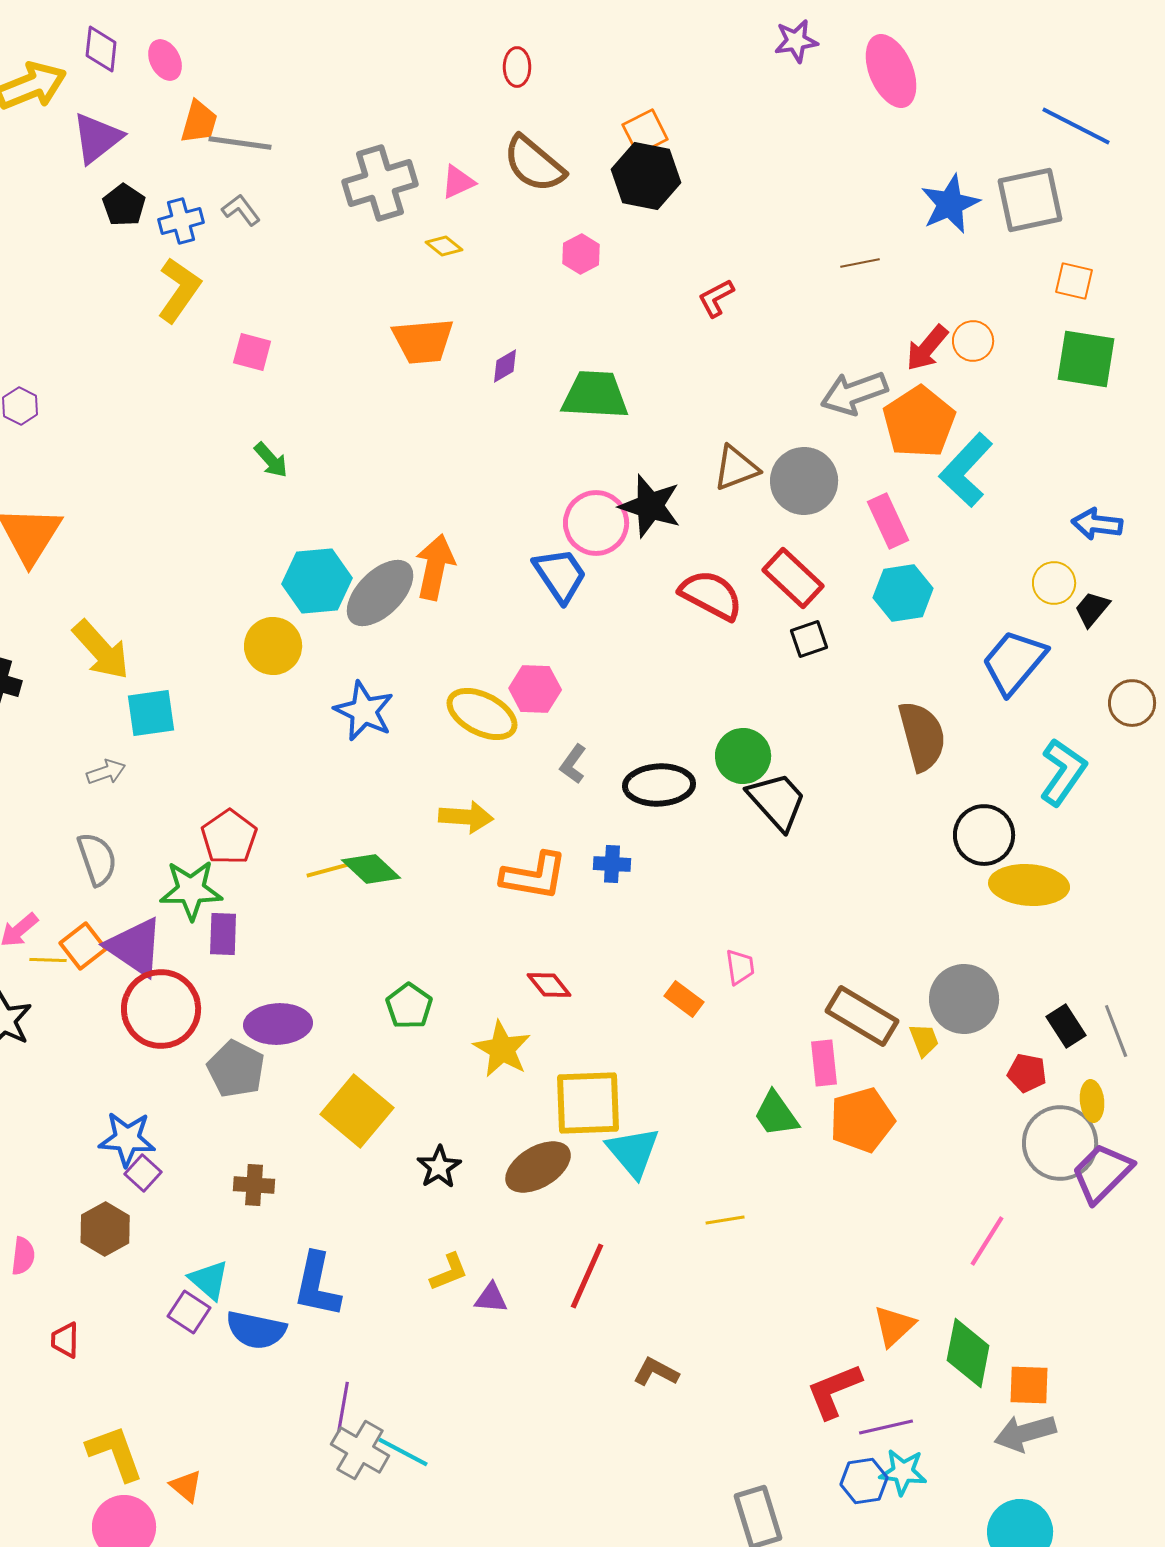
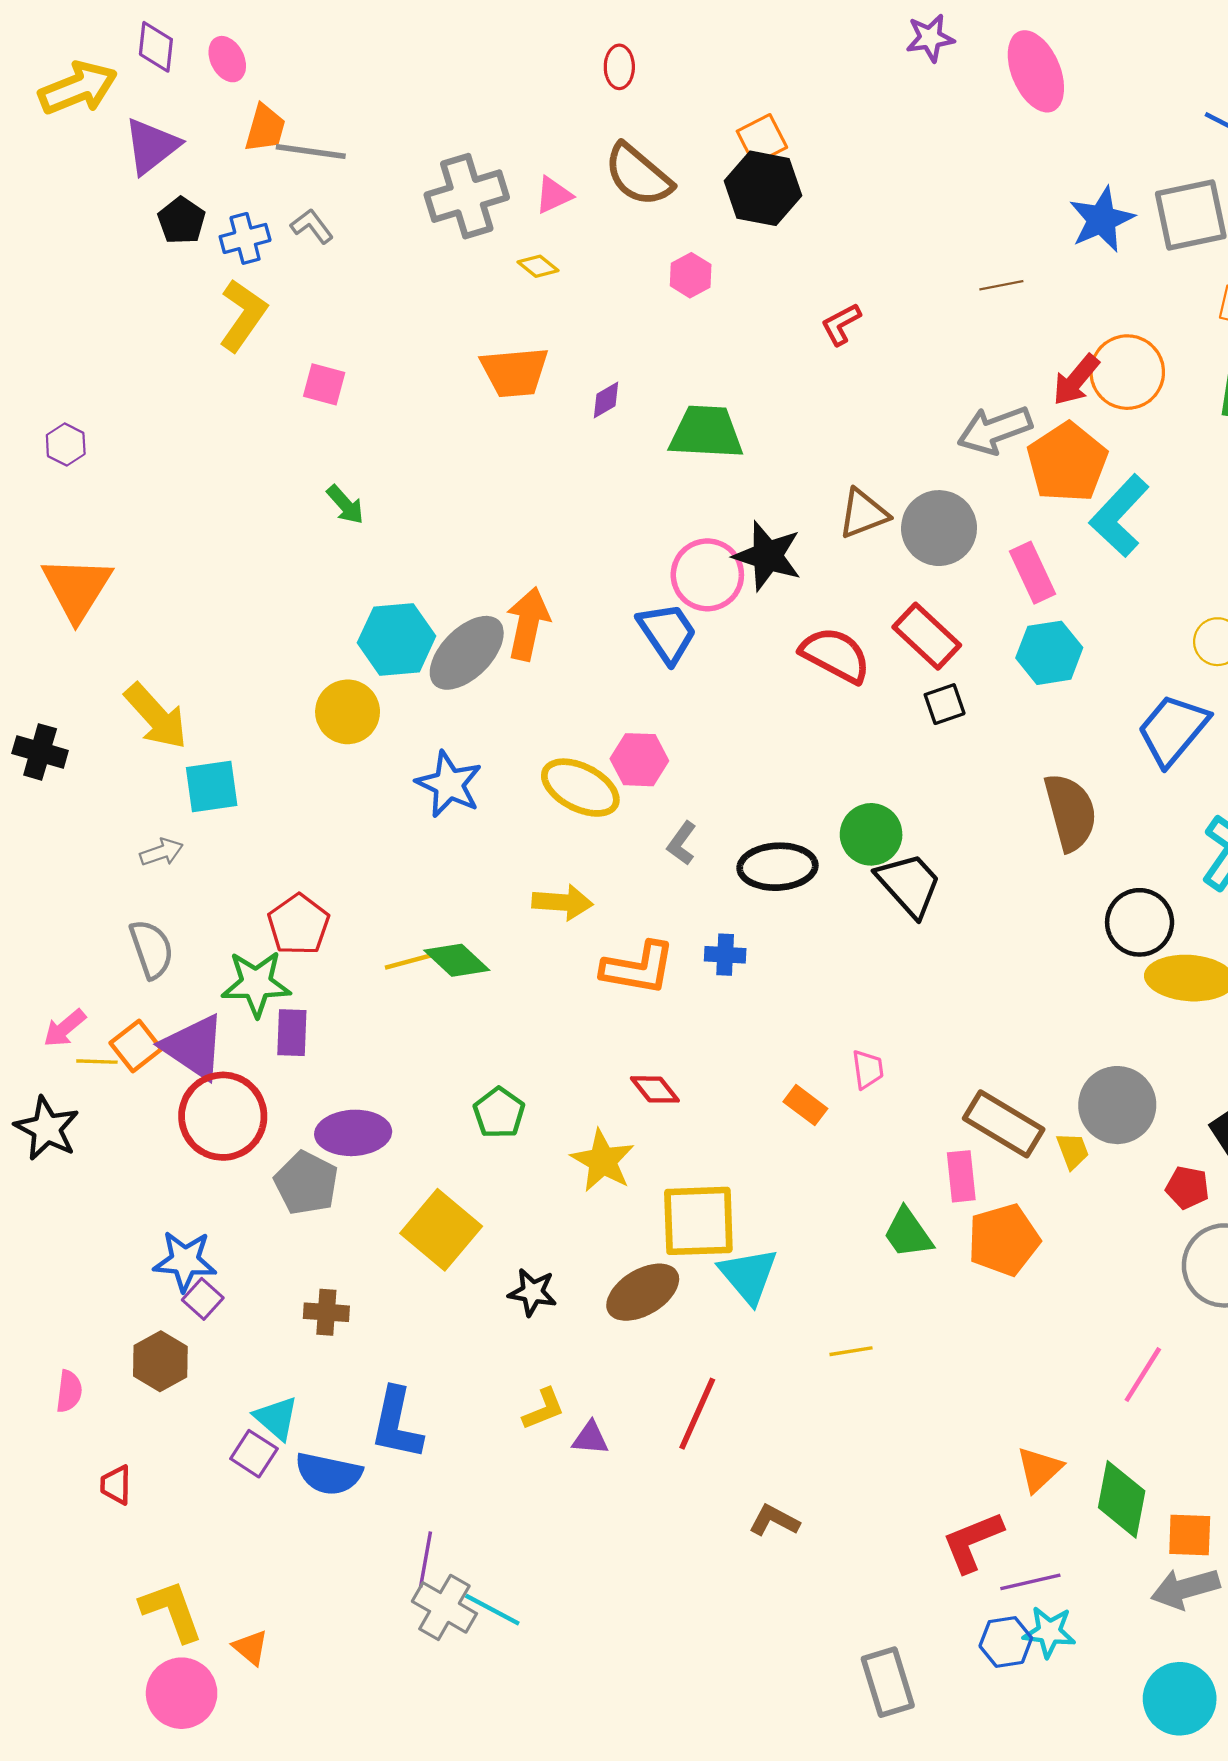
orange circle: (973, 341) -> (1127, 372), size x1.6
black star: (439, 1167) -> (532, 1292), turned -30

